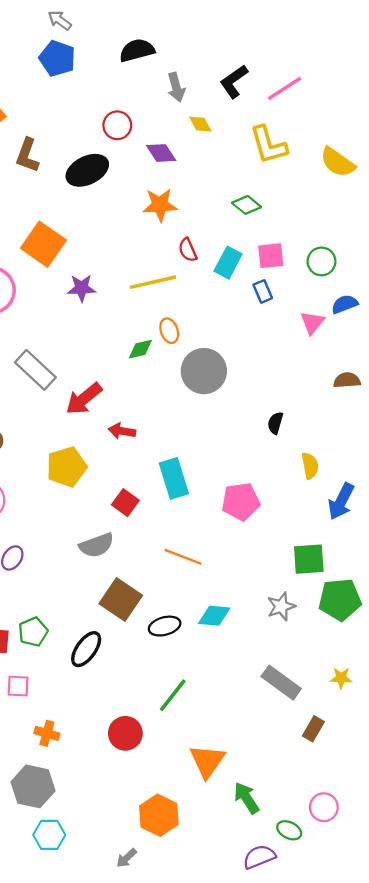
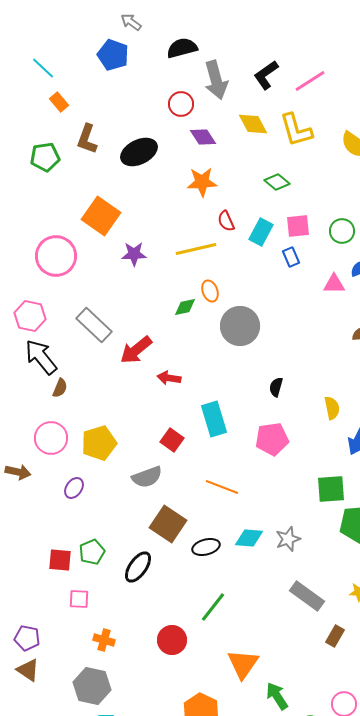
gray arrow: (60, 20) -> (131, 22), moved
gray arrow: (176, 87) -> (216, 80), size x1.5
yellow diamond: (200, 124) -> (253, 124), moved, size x1.4
red circle: (117, 125) -> (181, 104), moved
pink triangle: (312, 323) -> (334, 284), turned 50
black semicircle: (275, 423) -> (276, 387), moved
yellow pentagon: (67, 467) -> (99, 443), moved
gray star: (281, 606) -> (288, 539), moved

